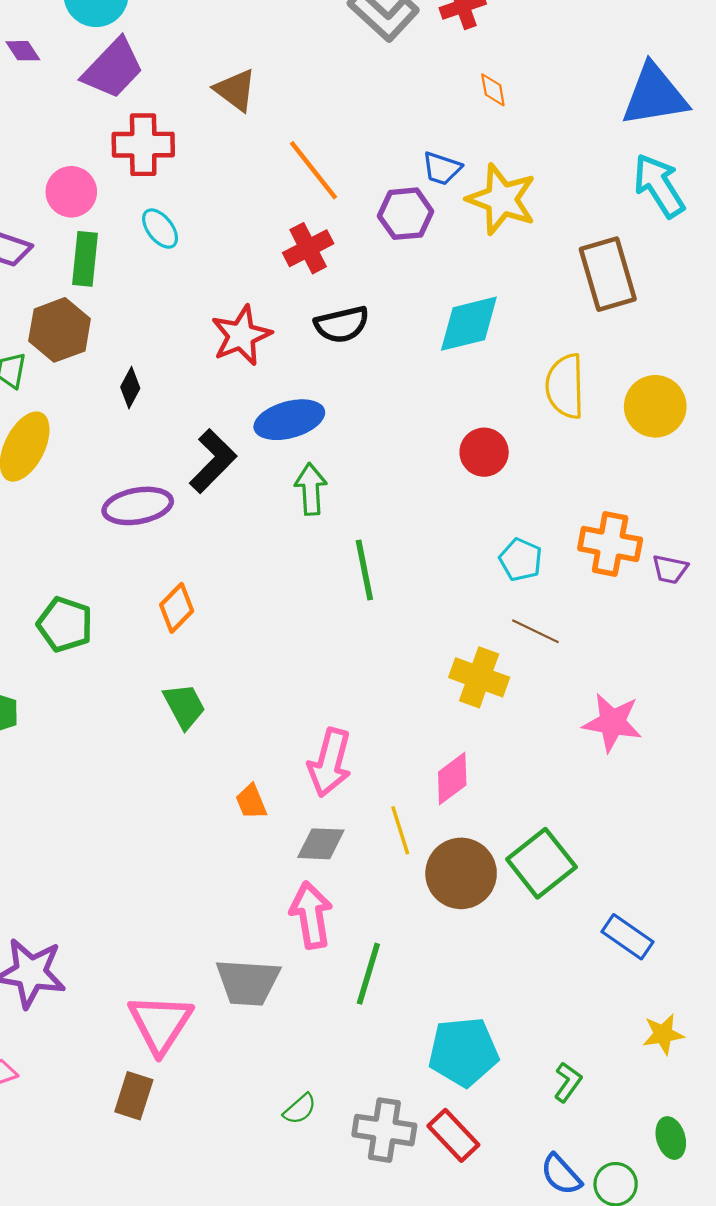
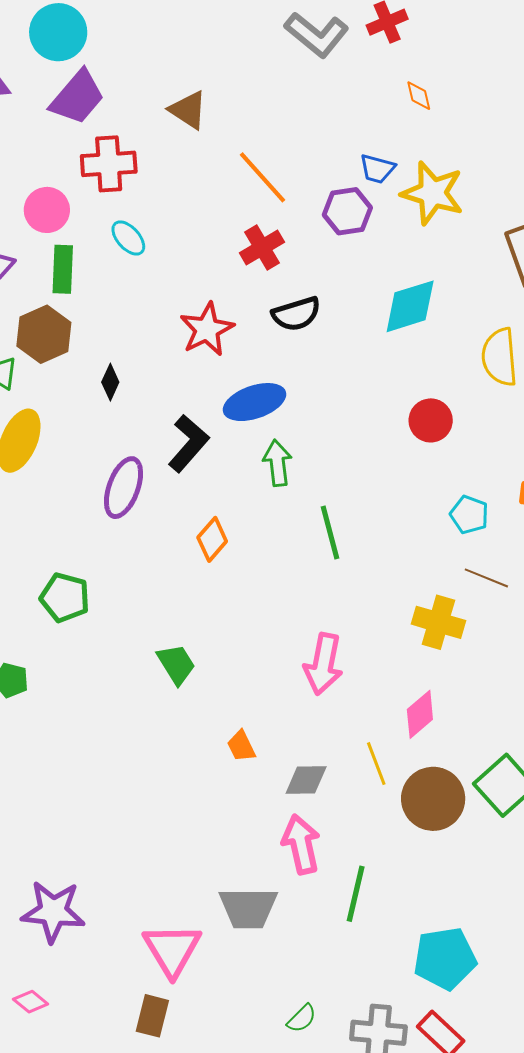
purple ellipse: (138, 506) -> (124, 488), turned -56
orange diamond: (177, 608) -> (212, 539), moved
pink arrow: (330, 763) -> (323, 664), moved

